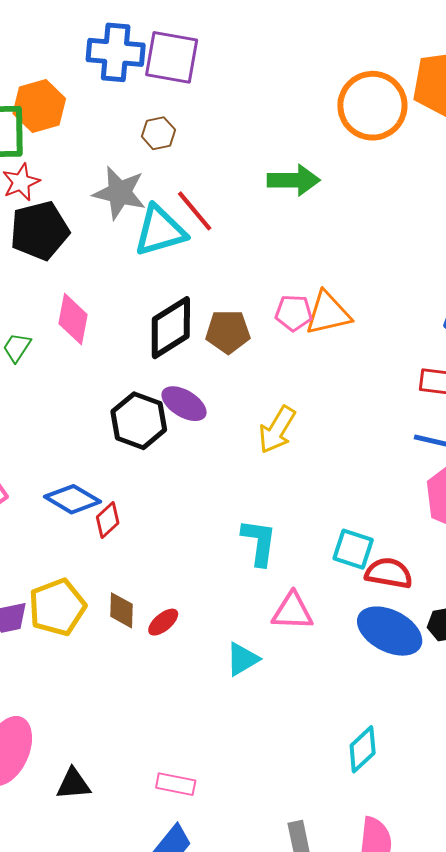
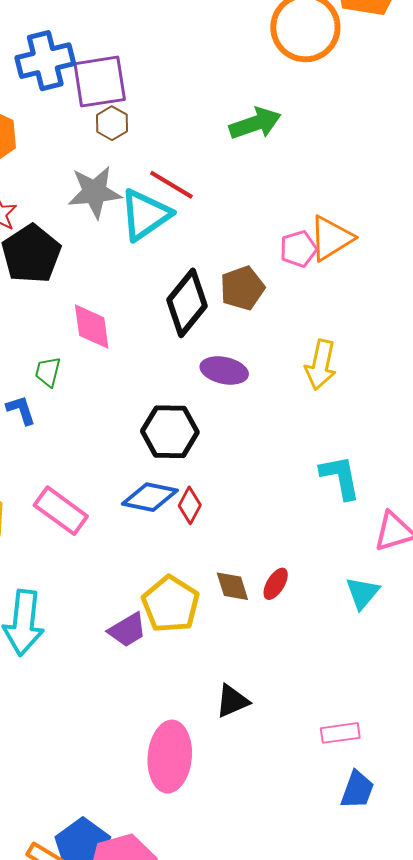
purple square: (172, 57) -> (100, 82), moved
black hexagon: (139, 421) -> (170, 432), moved
black triangle: (73, 784) -> (232, 701), moved

